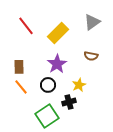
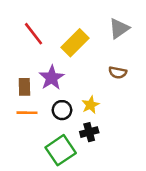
purple star: (57, 64) -> (52, 78), moved
yellow star: (79, 85) -> (90, 105), moved
orange line: (21, 87) -> (27, 113), turned -49

